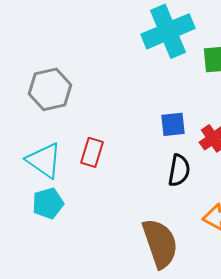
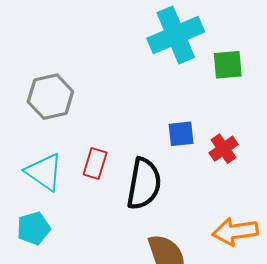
black semicircle: (179, 170) -> (144, 184), moved, size x1.5
cyan pentagon: (48, 203) -> (33, 228), moved

